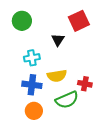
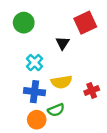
cyan cross: (32, 58) -> (35, 63), turned -35
red cross: (85, 84) -> (92, 91), turned -32
green semicircle: (67, 100) -> (56, 110), moved, size x0.7

